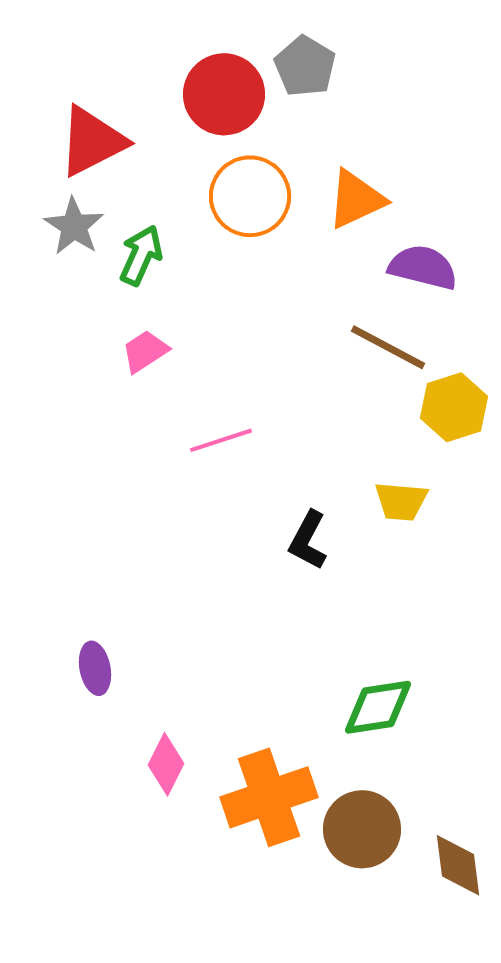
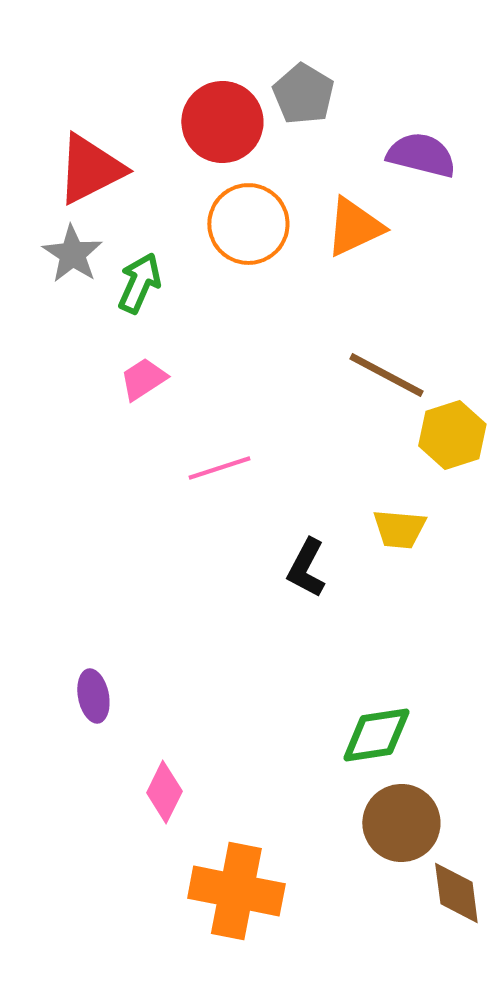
purple semicircle: (423, 267) -> (421, 155), moved
orange cross: (269, 797) -> (236, 891), moved, turned 30
brown circle: (362, 829) -> (401, 823), moved

